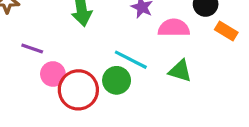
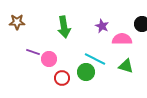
pink circle: (53, 74) -> (49, 59), moved
red circle: (78, 90) -> (62, 78), size x0.6

